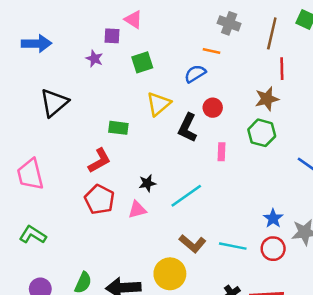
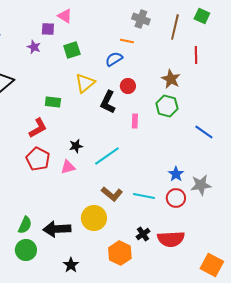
red line: (282, 69) -> (196, 55), moved
brown star: (267, 99) -> (171, 79), turned -30

